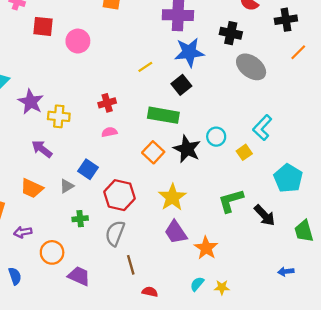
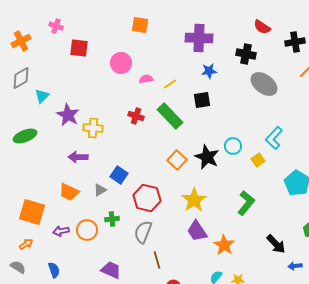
pink circle: (78, 41) -> (121, 63), moved
blue star: (189, 52) -> (209, 71), size x0.6
black square: (181, 85) -> (202, 100), turned 30
red cross: (107, 103) -> (136, 116), turned 35
green rectangle: (163, 115) -> (170, 116), moved, turned 36
pink semicircle: (109, 132) -> (146, 79), moved
purple arrow: (42, 149) -> (78, 157), turned -36
green L-shape: (231, 201) -> (246, 203), turned 145
black arrow: (265, 215) -> (276, 244), moved
orange circle: (52, 252) -> (87, 230), moved

